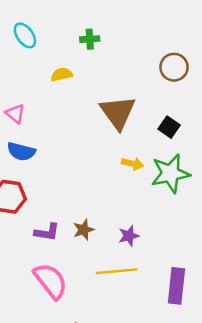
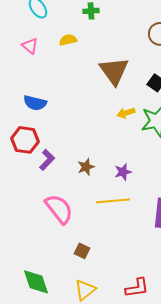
pink triangle: (15, 114) -> (30, 46), moved
yellow arrow: (132, 164) -> (126, 113), turned 150
purple L-shape: (47, 232) -> (47, 160), moved, turned -55

